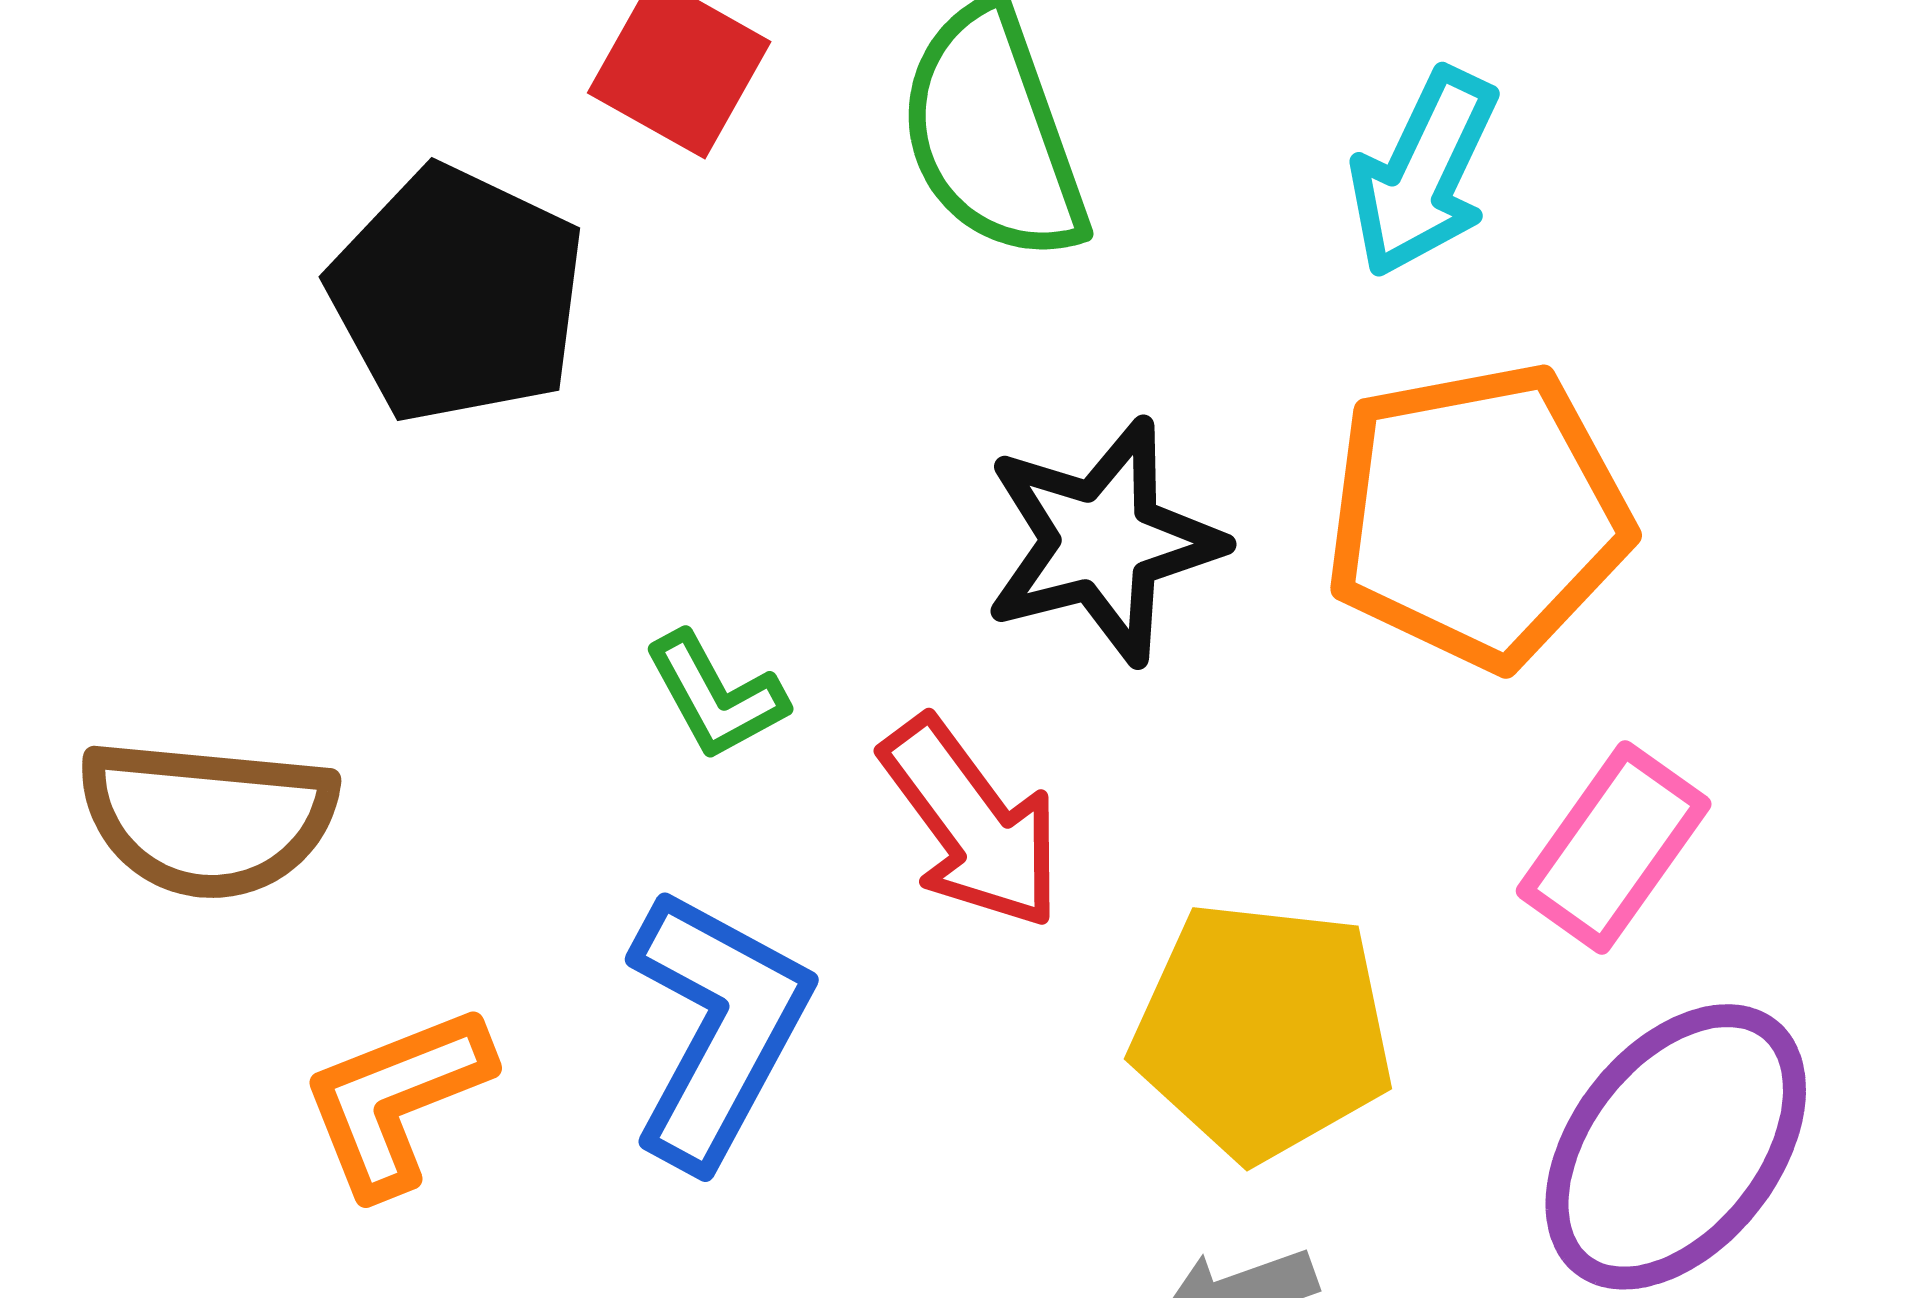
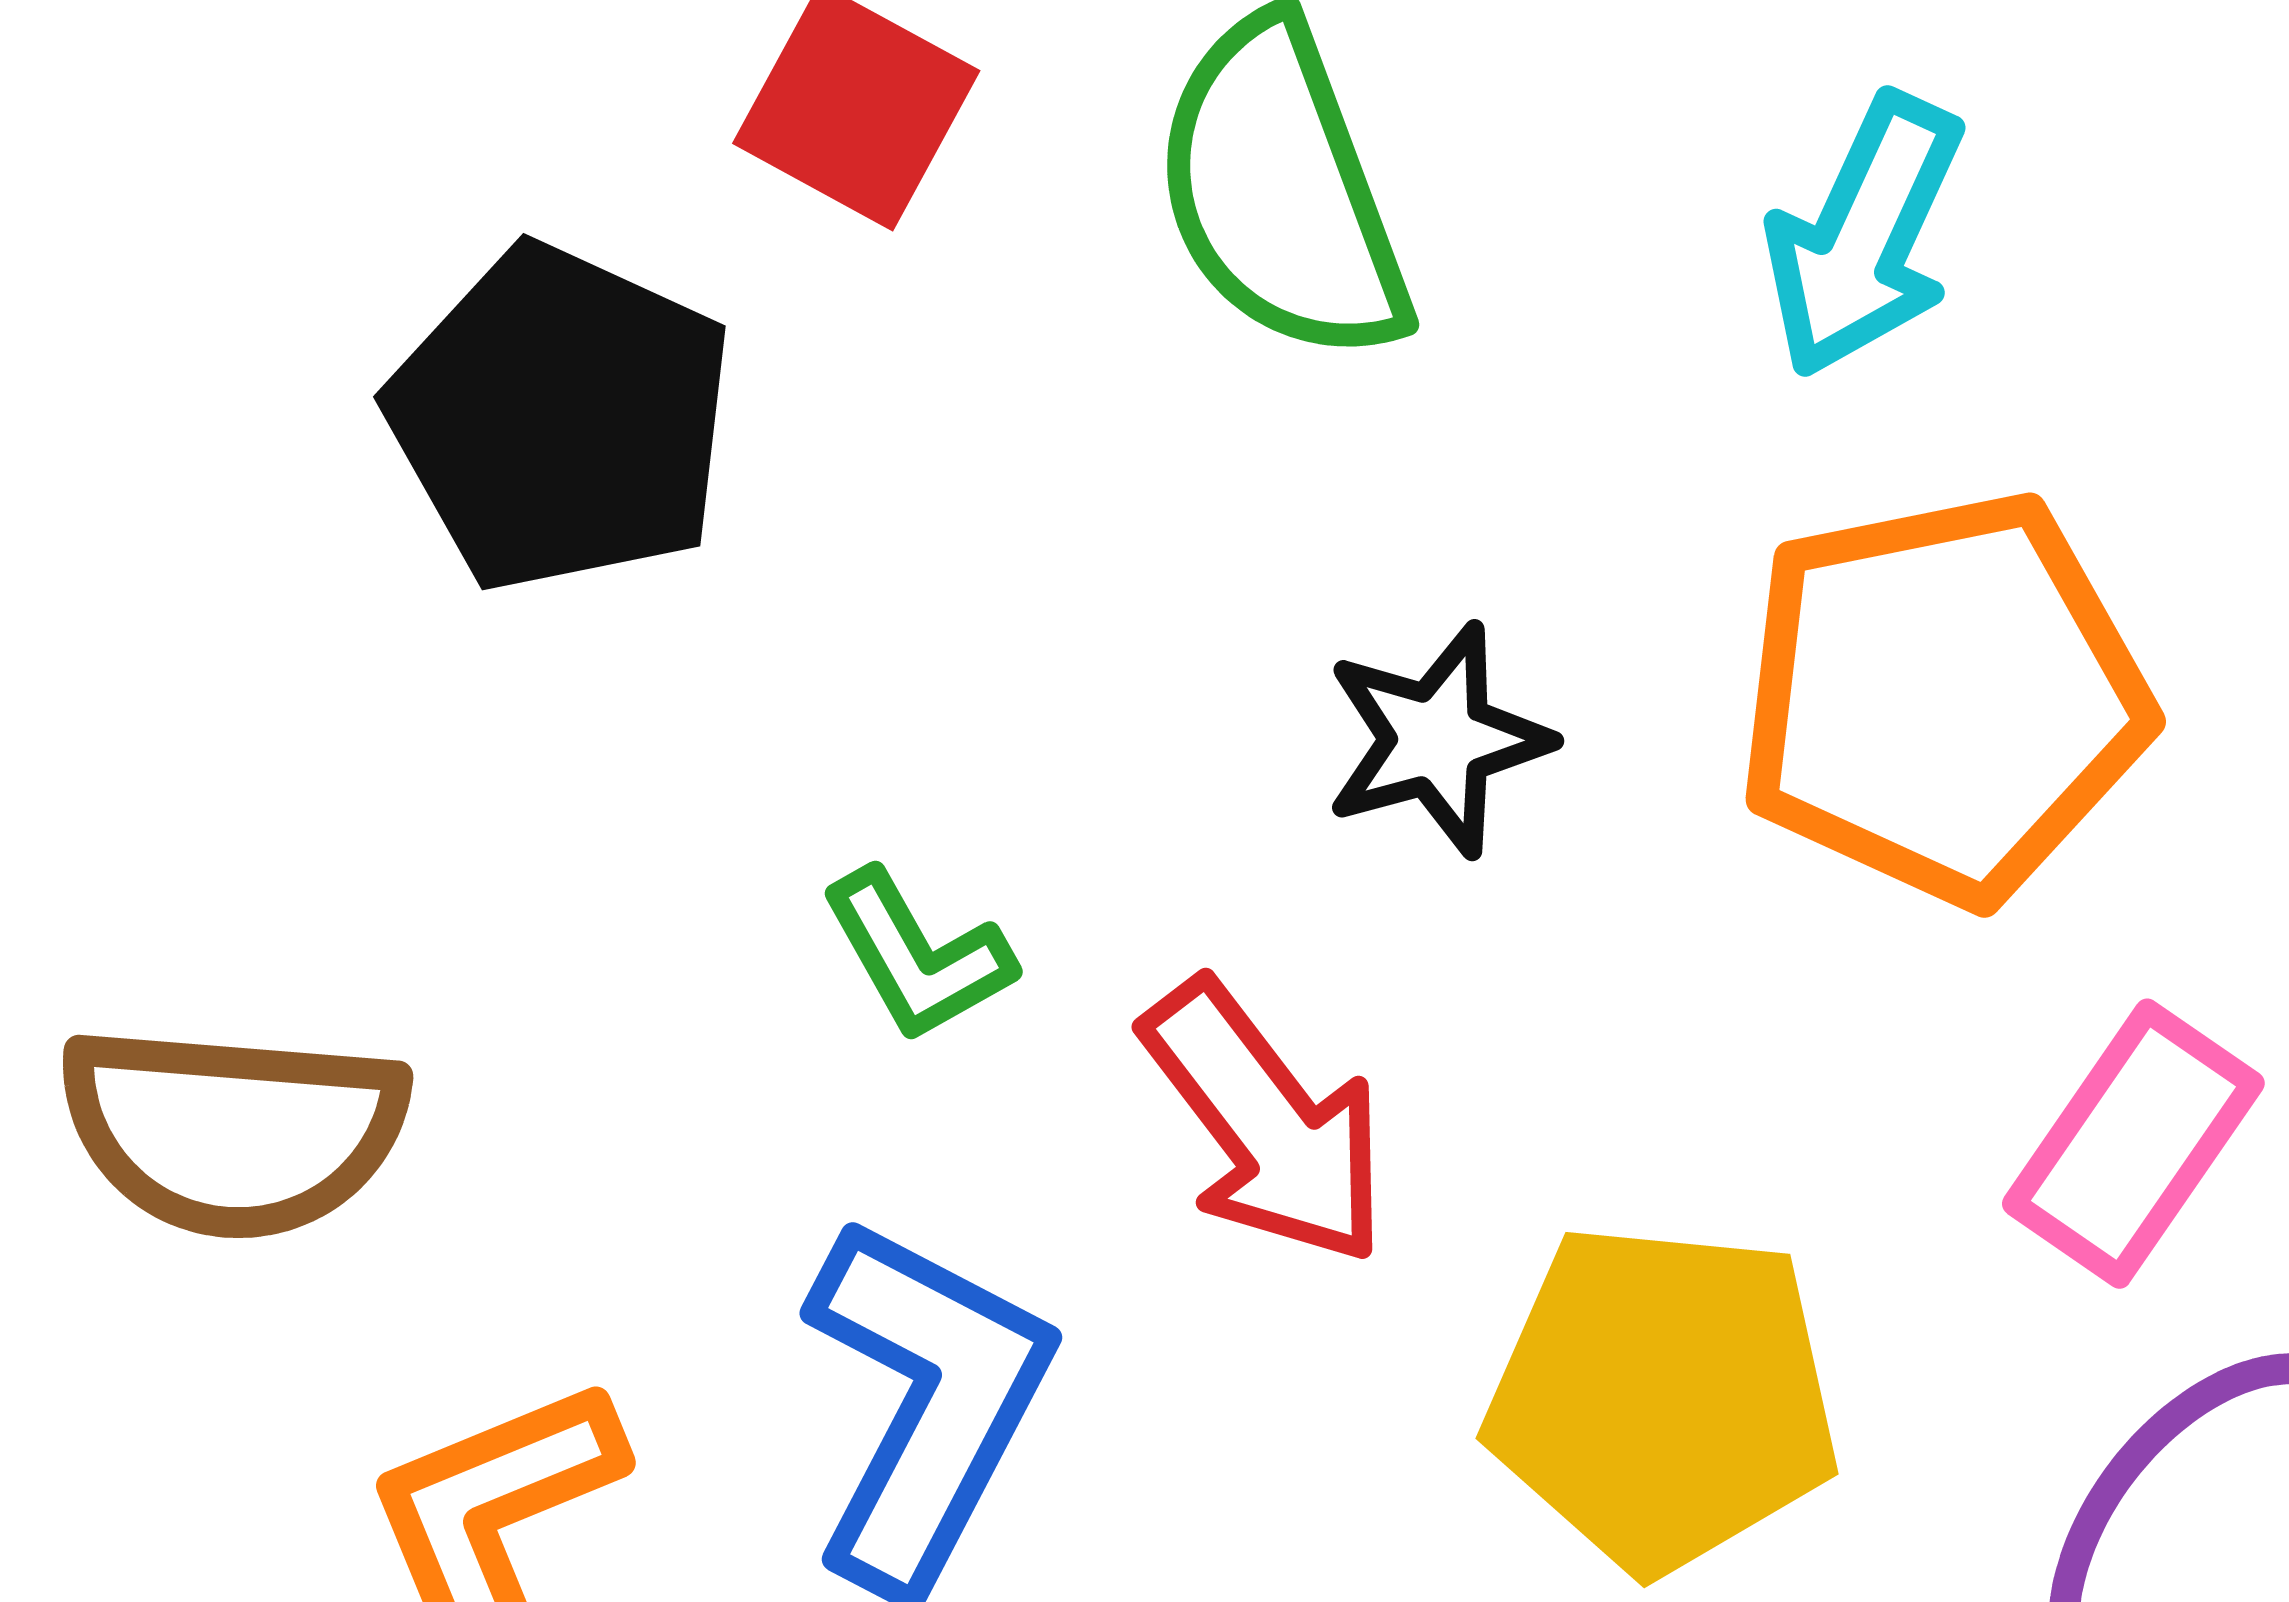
black star: (1103, 541) -> (1437, 740), size x0.7

